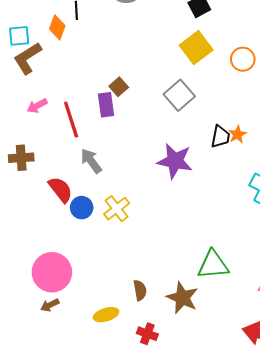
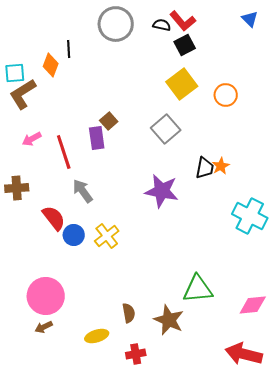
red cross: (147, 334) -> (136, 354), turned -30

